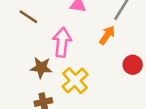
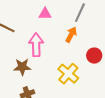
yellow cross: (75, 81) -> (68, 74), moved

